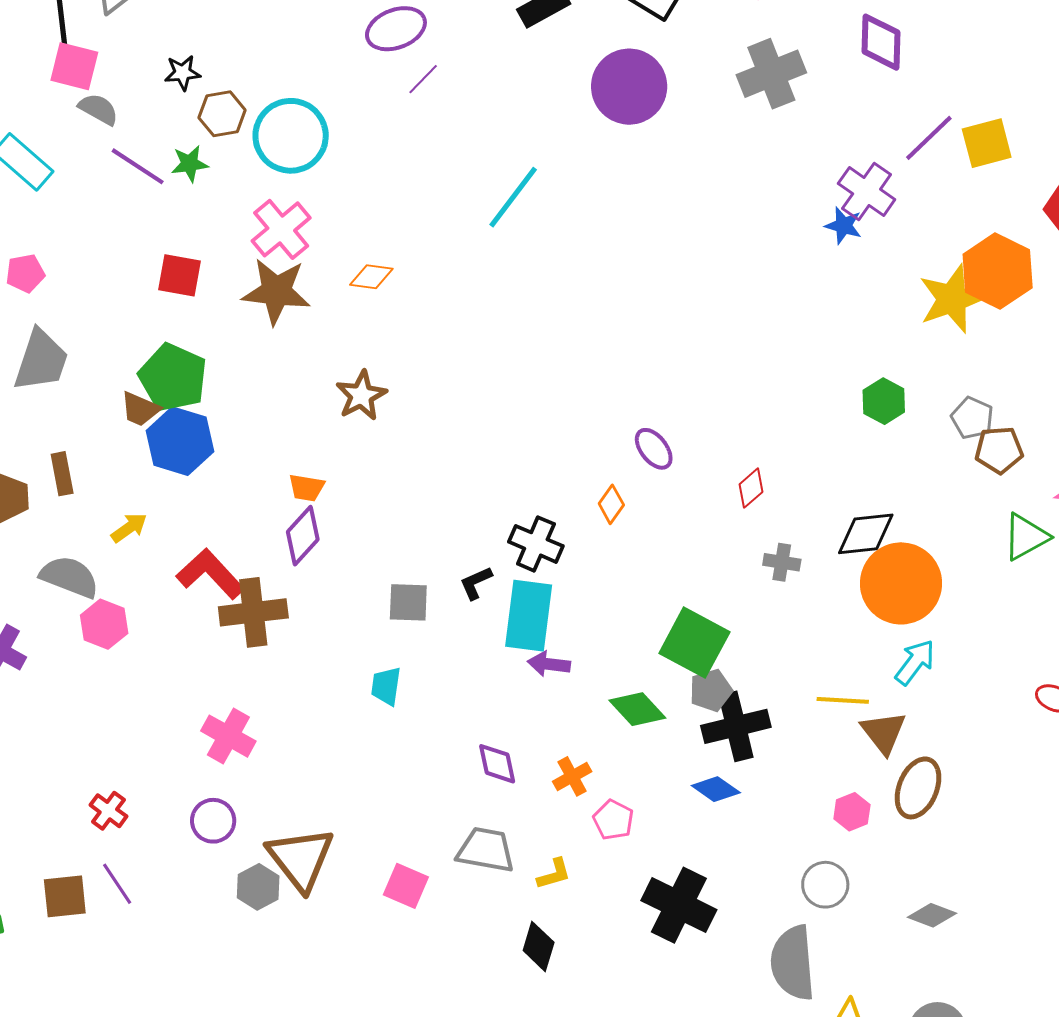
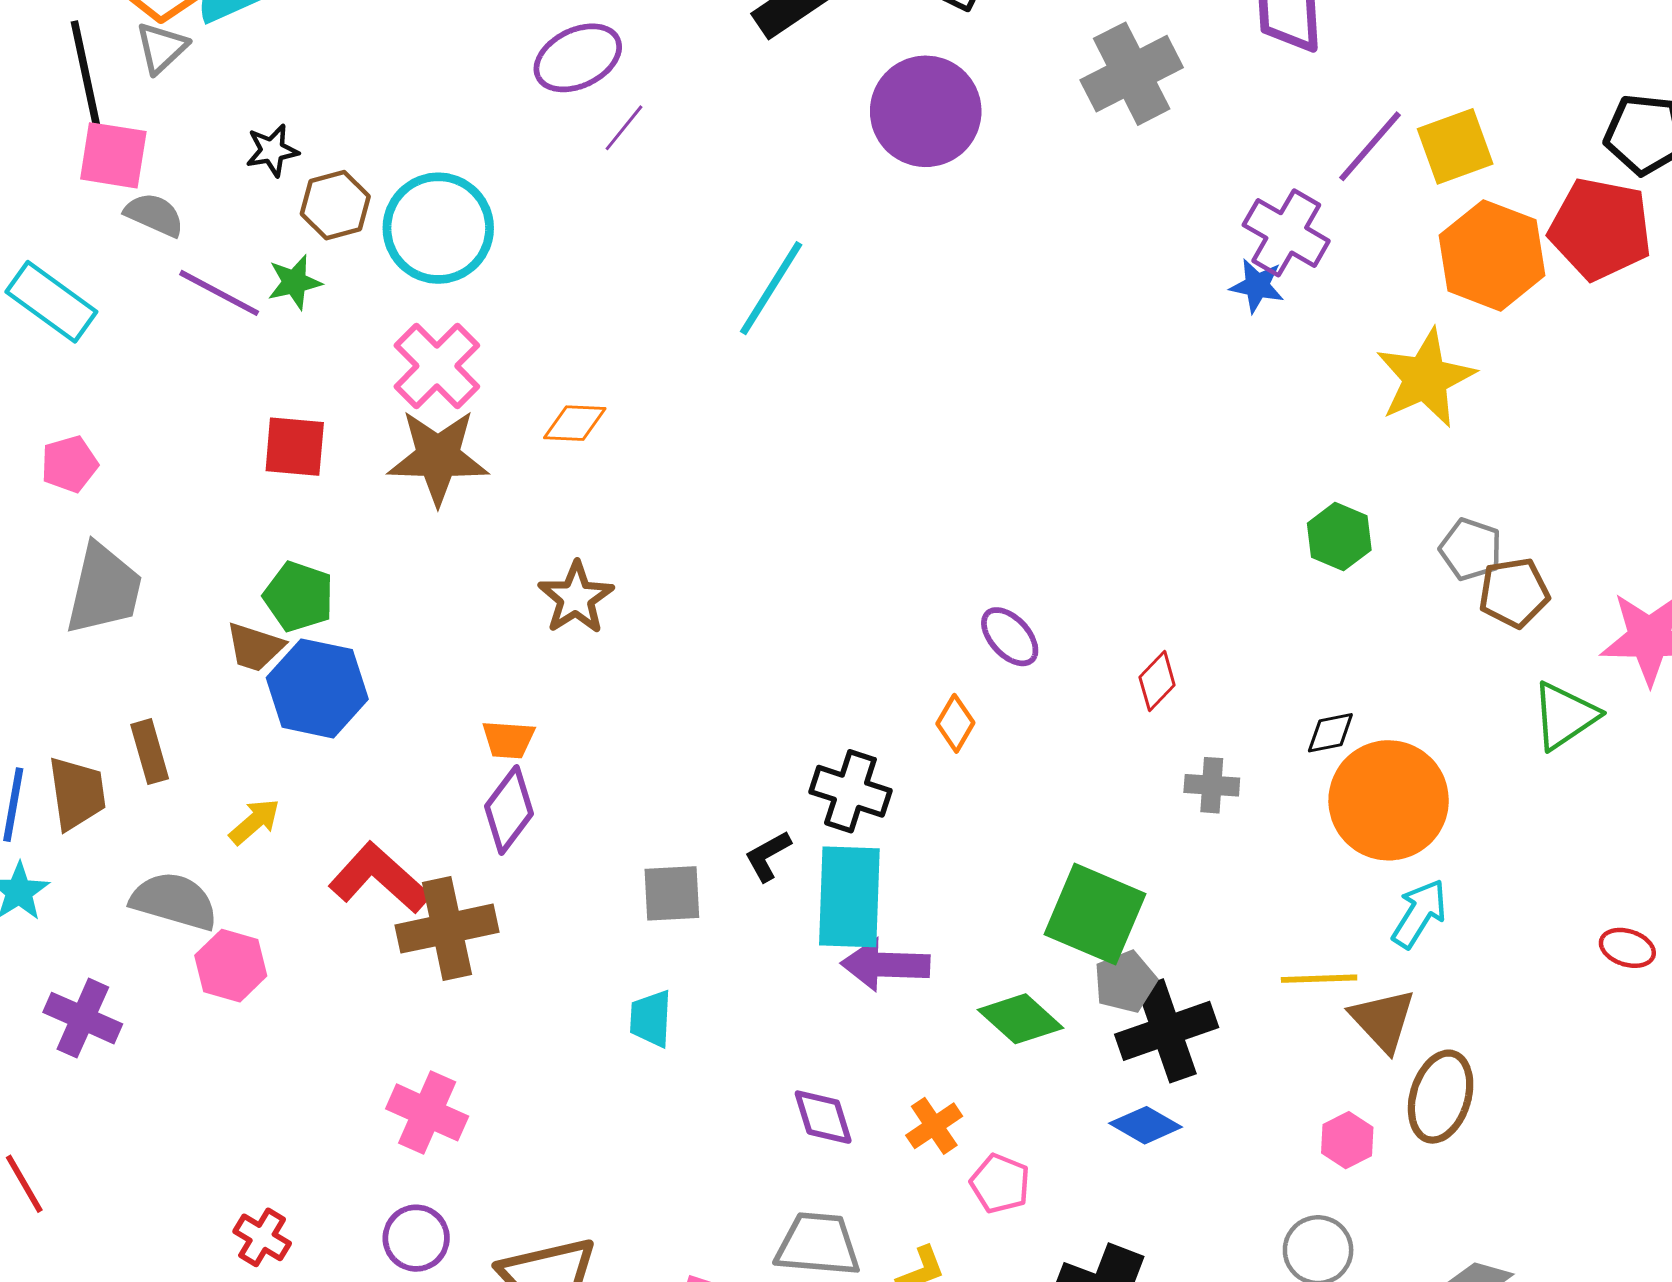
orange hexagon: (998, 271) -> (1492, 255), moved
green pentagon: (173, 377) -> (299, 596), size x0.7
black diamond: (866, 534) -> (1330, 733), size x0.6
purple arrow: (549, 664) -> (885, 965), size x1.4

